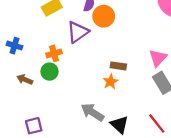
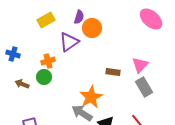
brown rectangle: (118, 66) -> (113, 72), moved
orange star: (110, 82) -> (91, 97), moved, size x1.6

